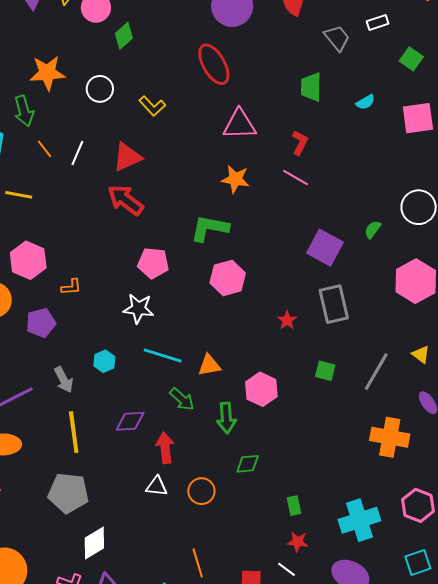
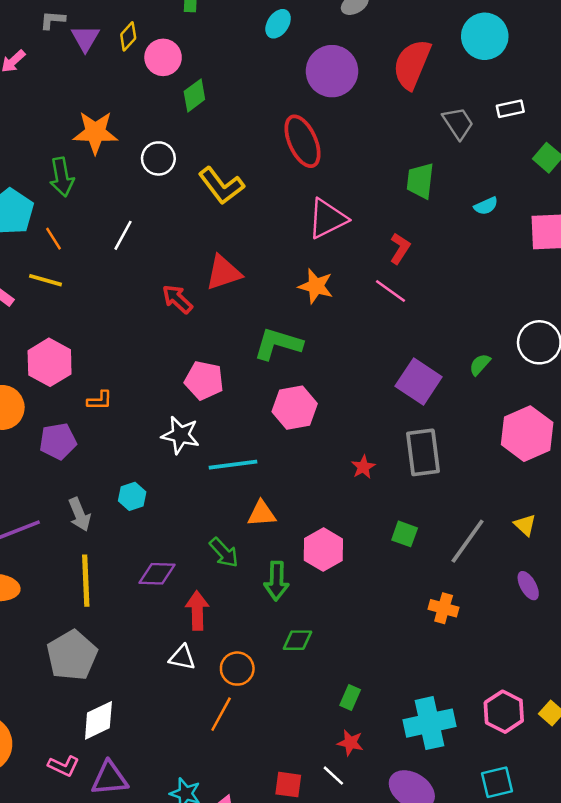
yellow L-shape: (152, 106) -> (221, 186), size x1.4
pink triangle: (240, 124) -> (327, 219), turned -30
orange line: (44, 149) -> (54, 239), moved
red triangle: (127, 157) -> (223, 273), moved
red arrow: (126, 200) -> (177, 299), size x0.7
cyan line: (163, 355) -> (233, 465), moved, turned -30
orange cross: (390, 437) -> (444, 608), moved, size x0.6
gray pentagon: (68, 493) -> (72, 655), turned 30
green rectangle: (294, 506) -> (350, 697), turned 30
orange line: (198, 563) -> (221, 714), moved, turned 40

